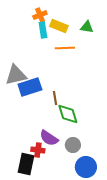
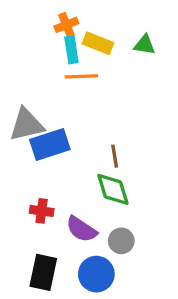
orange line: (65, 48) -> (81, 76), moved
brown line: (55, 98) -> (115, 156), moved
red cross: (38, 150) -> (42, 211), moved
blue circle: (86, 167) -> (96, 274), moved

